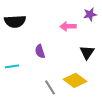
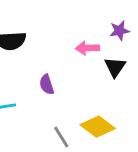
black triangle: (87, 52) -> (115, 67), moved

